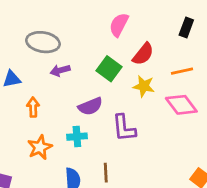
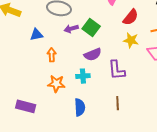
green square: (109, 69) -> (91, 28), moved
orange star: (40, 147) -> (56, 84), turned 30
brown line: (106, 173) -> (118, 103), moved

